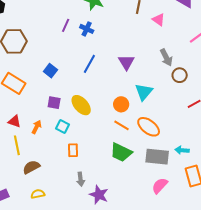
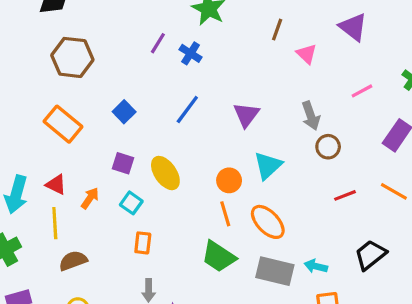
orange line: (122, 125) -> (225, 214), turned 35

